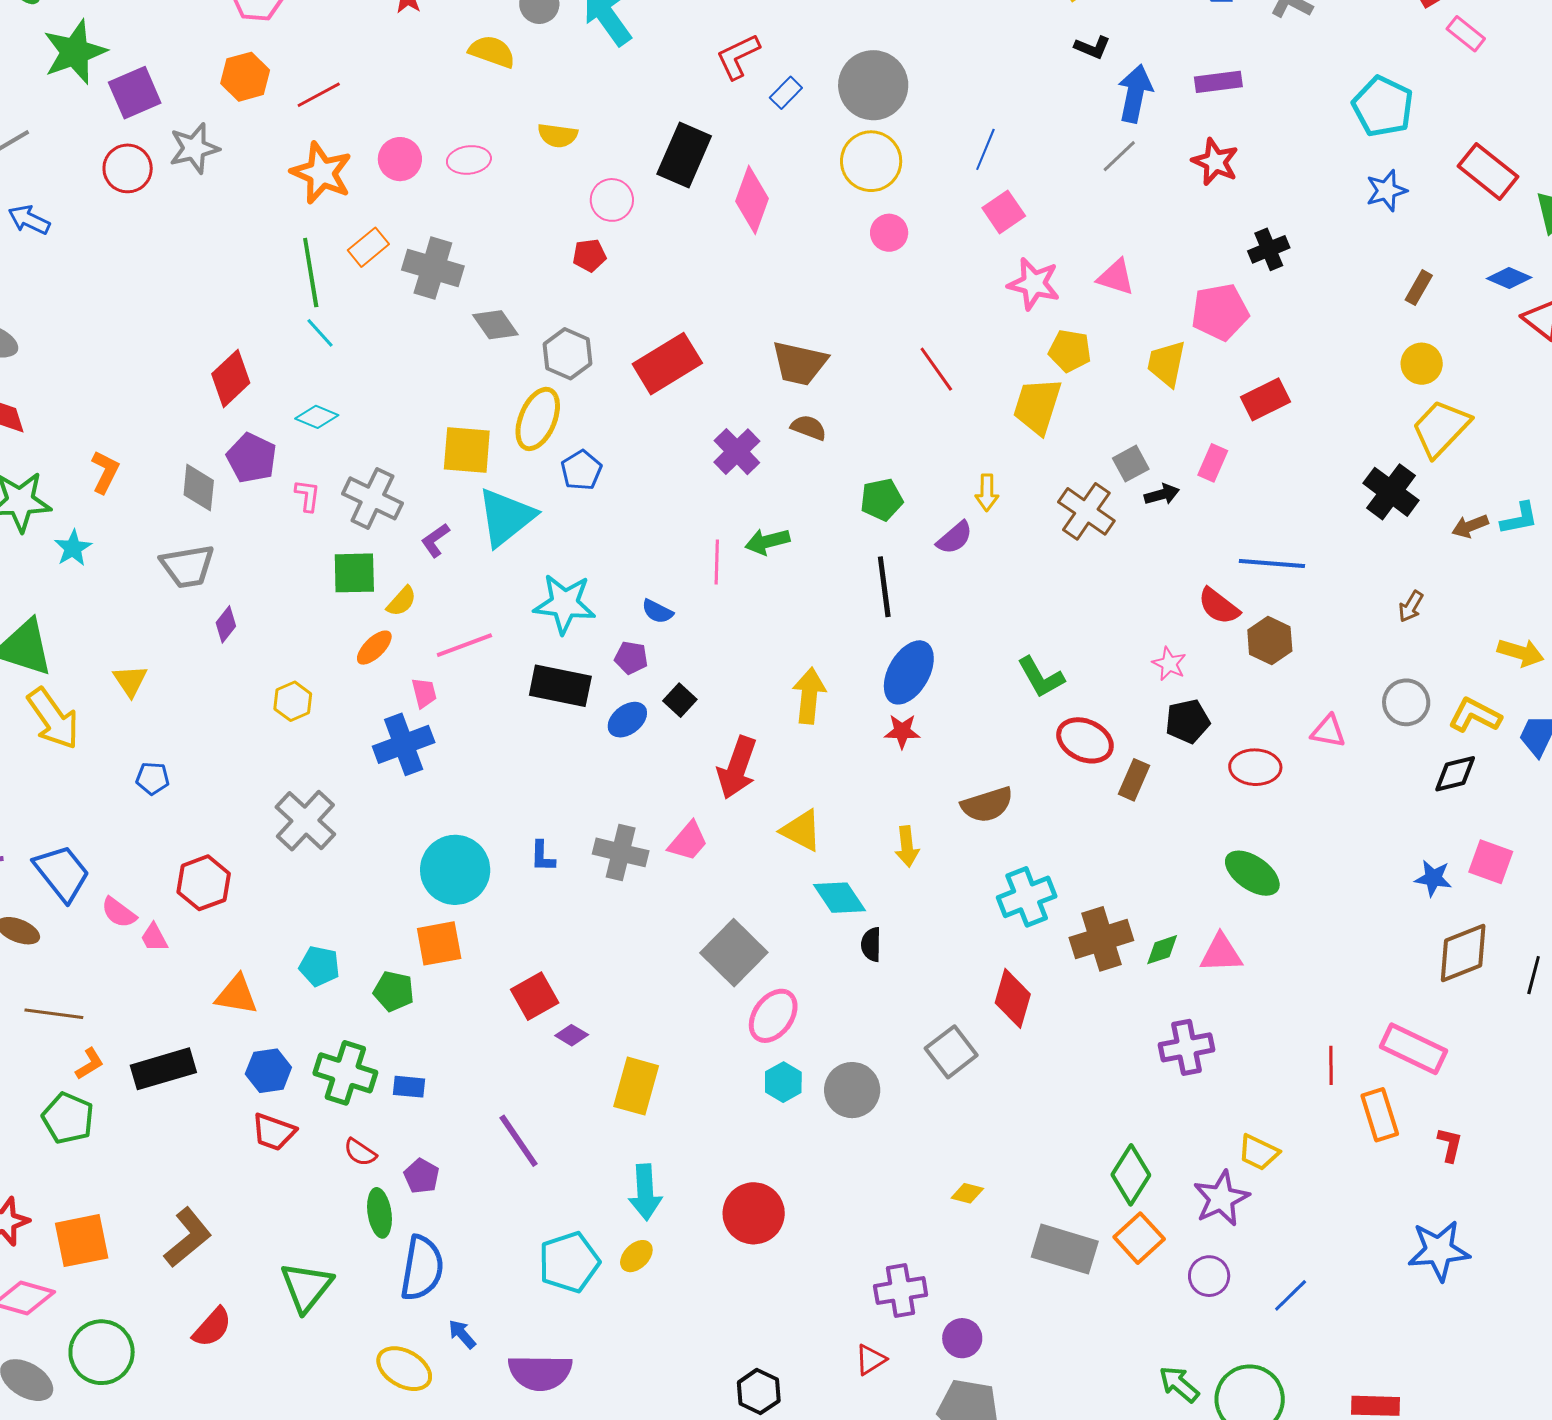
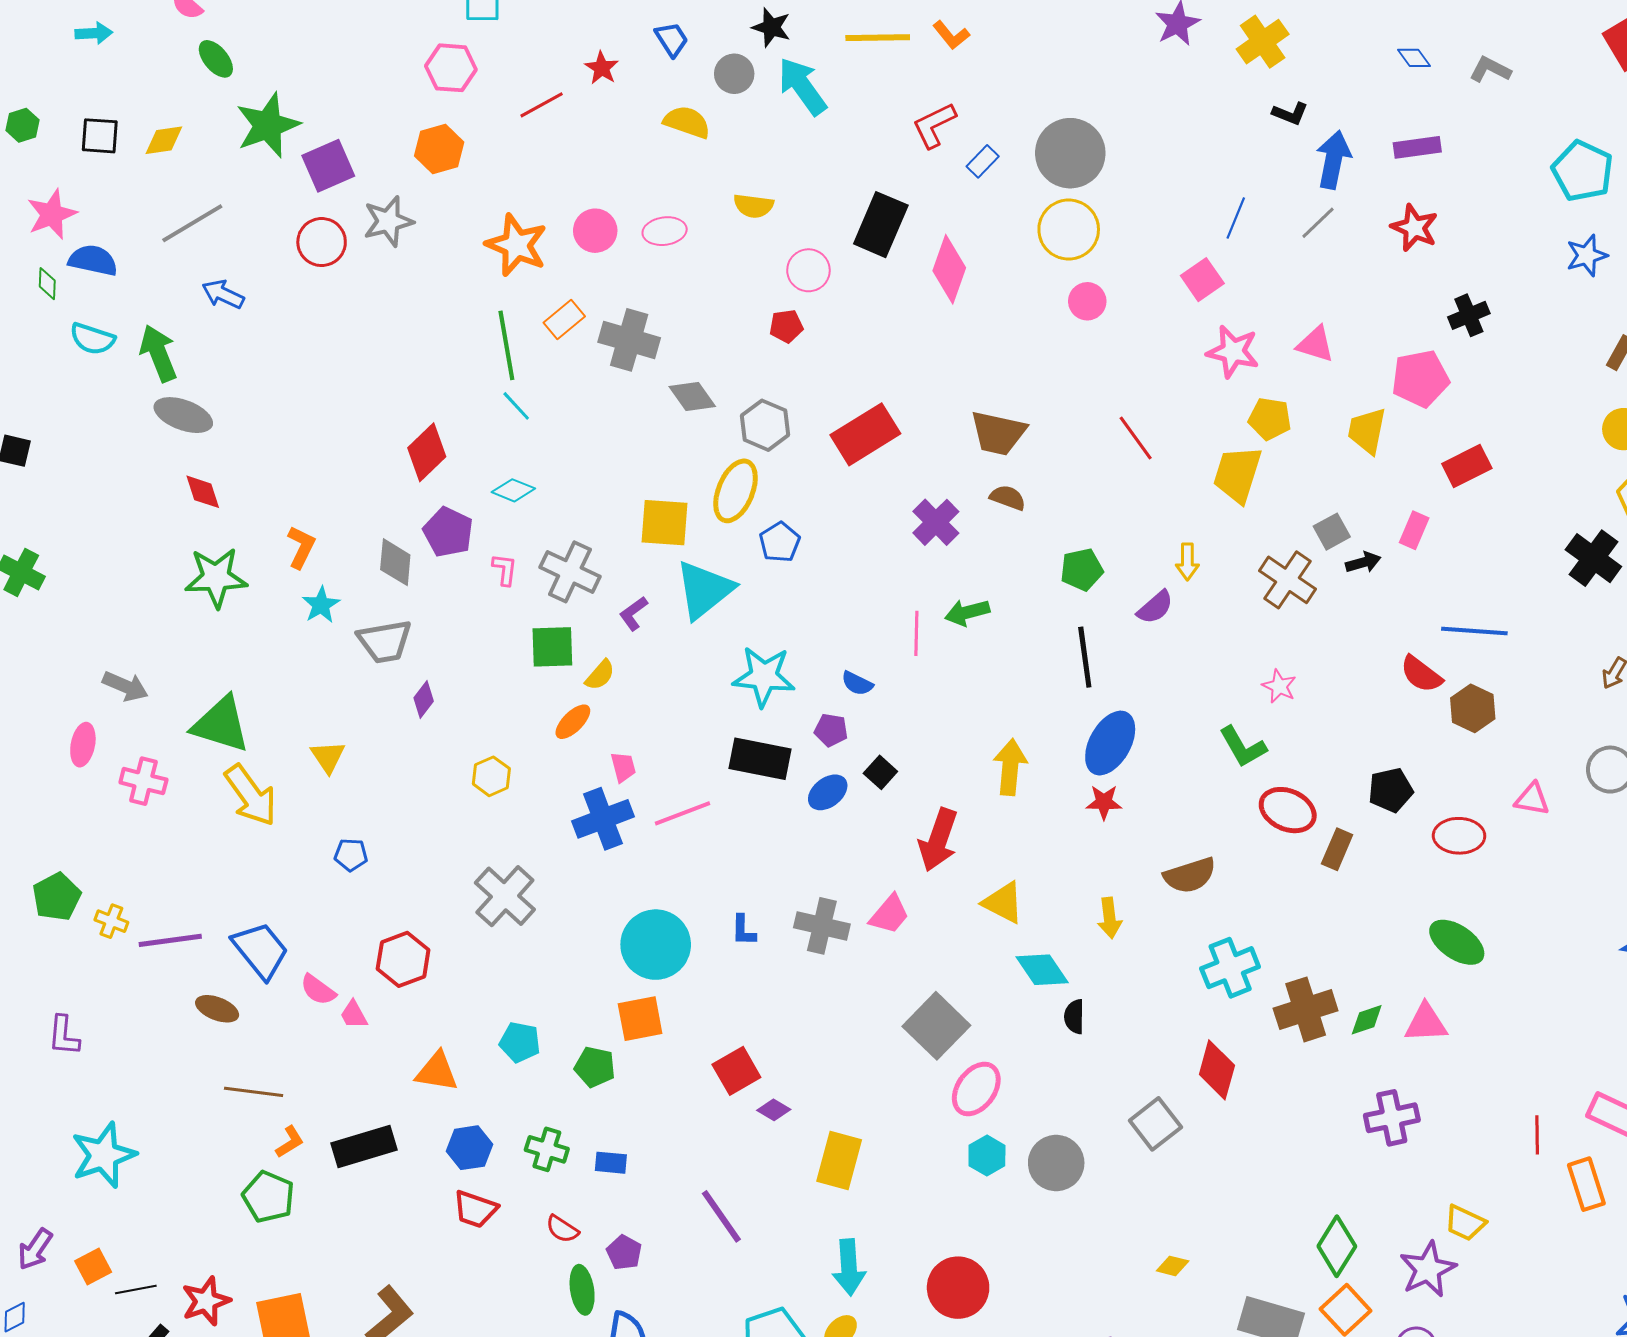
red line: (319, 95) -> (542, 105), moved
blue line: (985, 149) -> (1236, 218), moved
cyan star: (73, 548) -> (321, 605), moved
pink line: (464, 645) -> (683, 813), moved
pink star: (1169, 664) -> (1279, 686), moved
green cross: (345, 1073) -> (547, 1149), size x0.7

